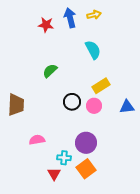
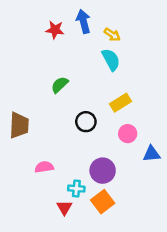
yellow arrow: (94, 15) -> (112, 35), moved, turned 48
pink circle: (94, 106) -> (128, 134), moved
blue triangle: (127, 107) -> (152, 154), moved

